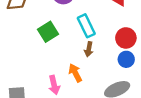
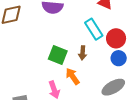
cyan rectangle: (86, 26) -> (94, 29), moved
green square: (48, 32) -> (58, 55), moved, turned -30

